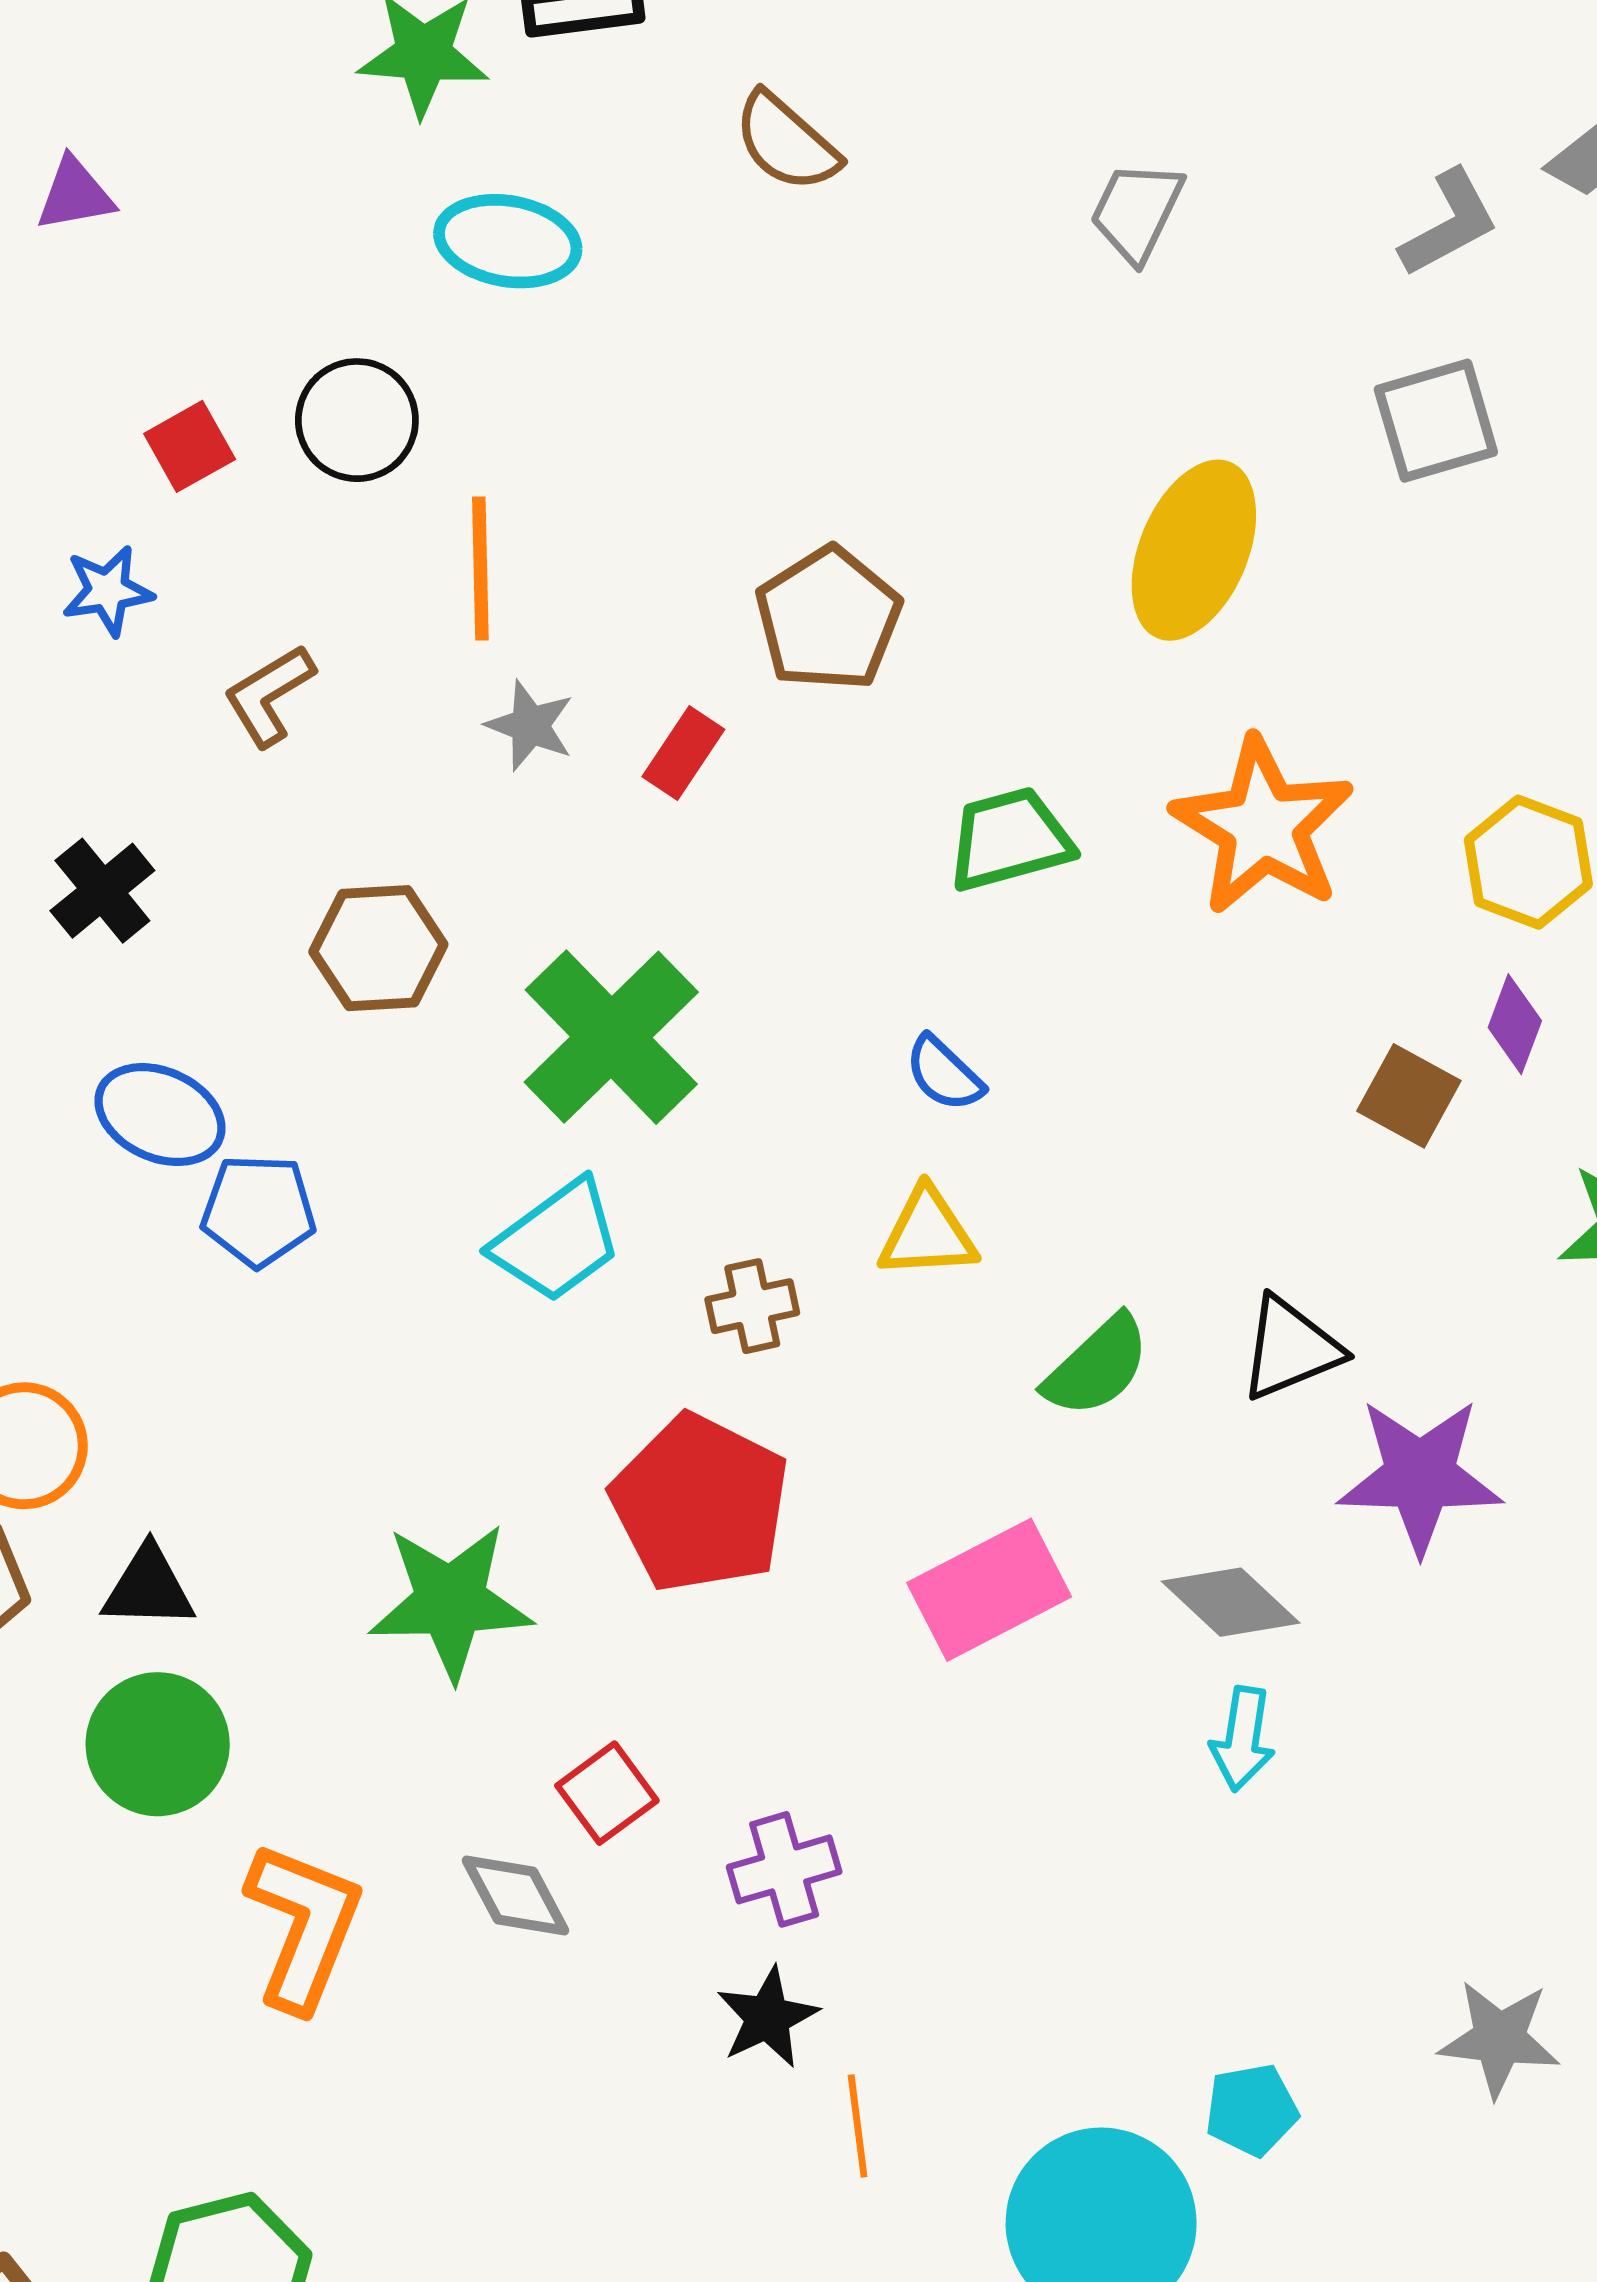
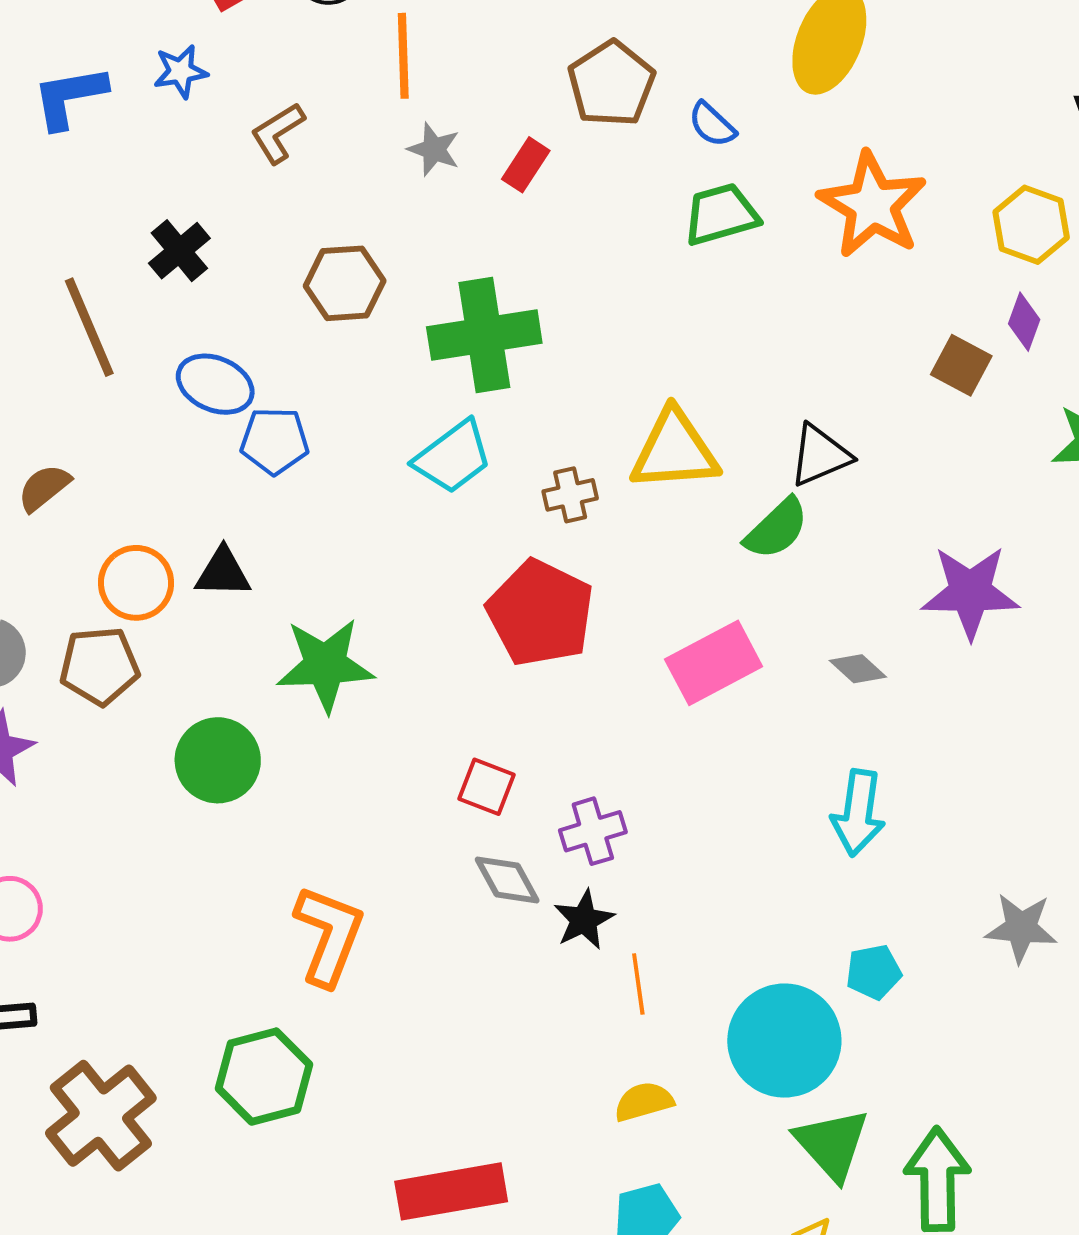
green cross: (611, 1037) -> (484, 335), turned 36
blue semicircle: (944, 1074) -> (712, 125), moved
yellow triangle: (928, 1234) -> (674, 450), size x1.5
black triangle: (1290, 1348) -> (820, 455), moved
black triangle: (148, 1588) -> (223, 573), moved
green star: (451, 1601) -> (325, 665), moved
gray diamond: (1231, 1602) -> (858, 669), size x0.7
cyan arrow: (1243, 1739) -> (858, 813), moved, size x1.4
red square: (607, 1793) -> (486, 787), turned -32
gray diamond: (515, 1896) -> (507, 880), moved
orange L-shape: (304, 1926) -> (329, 935), moved

